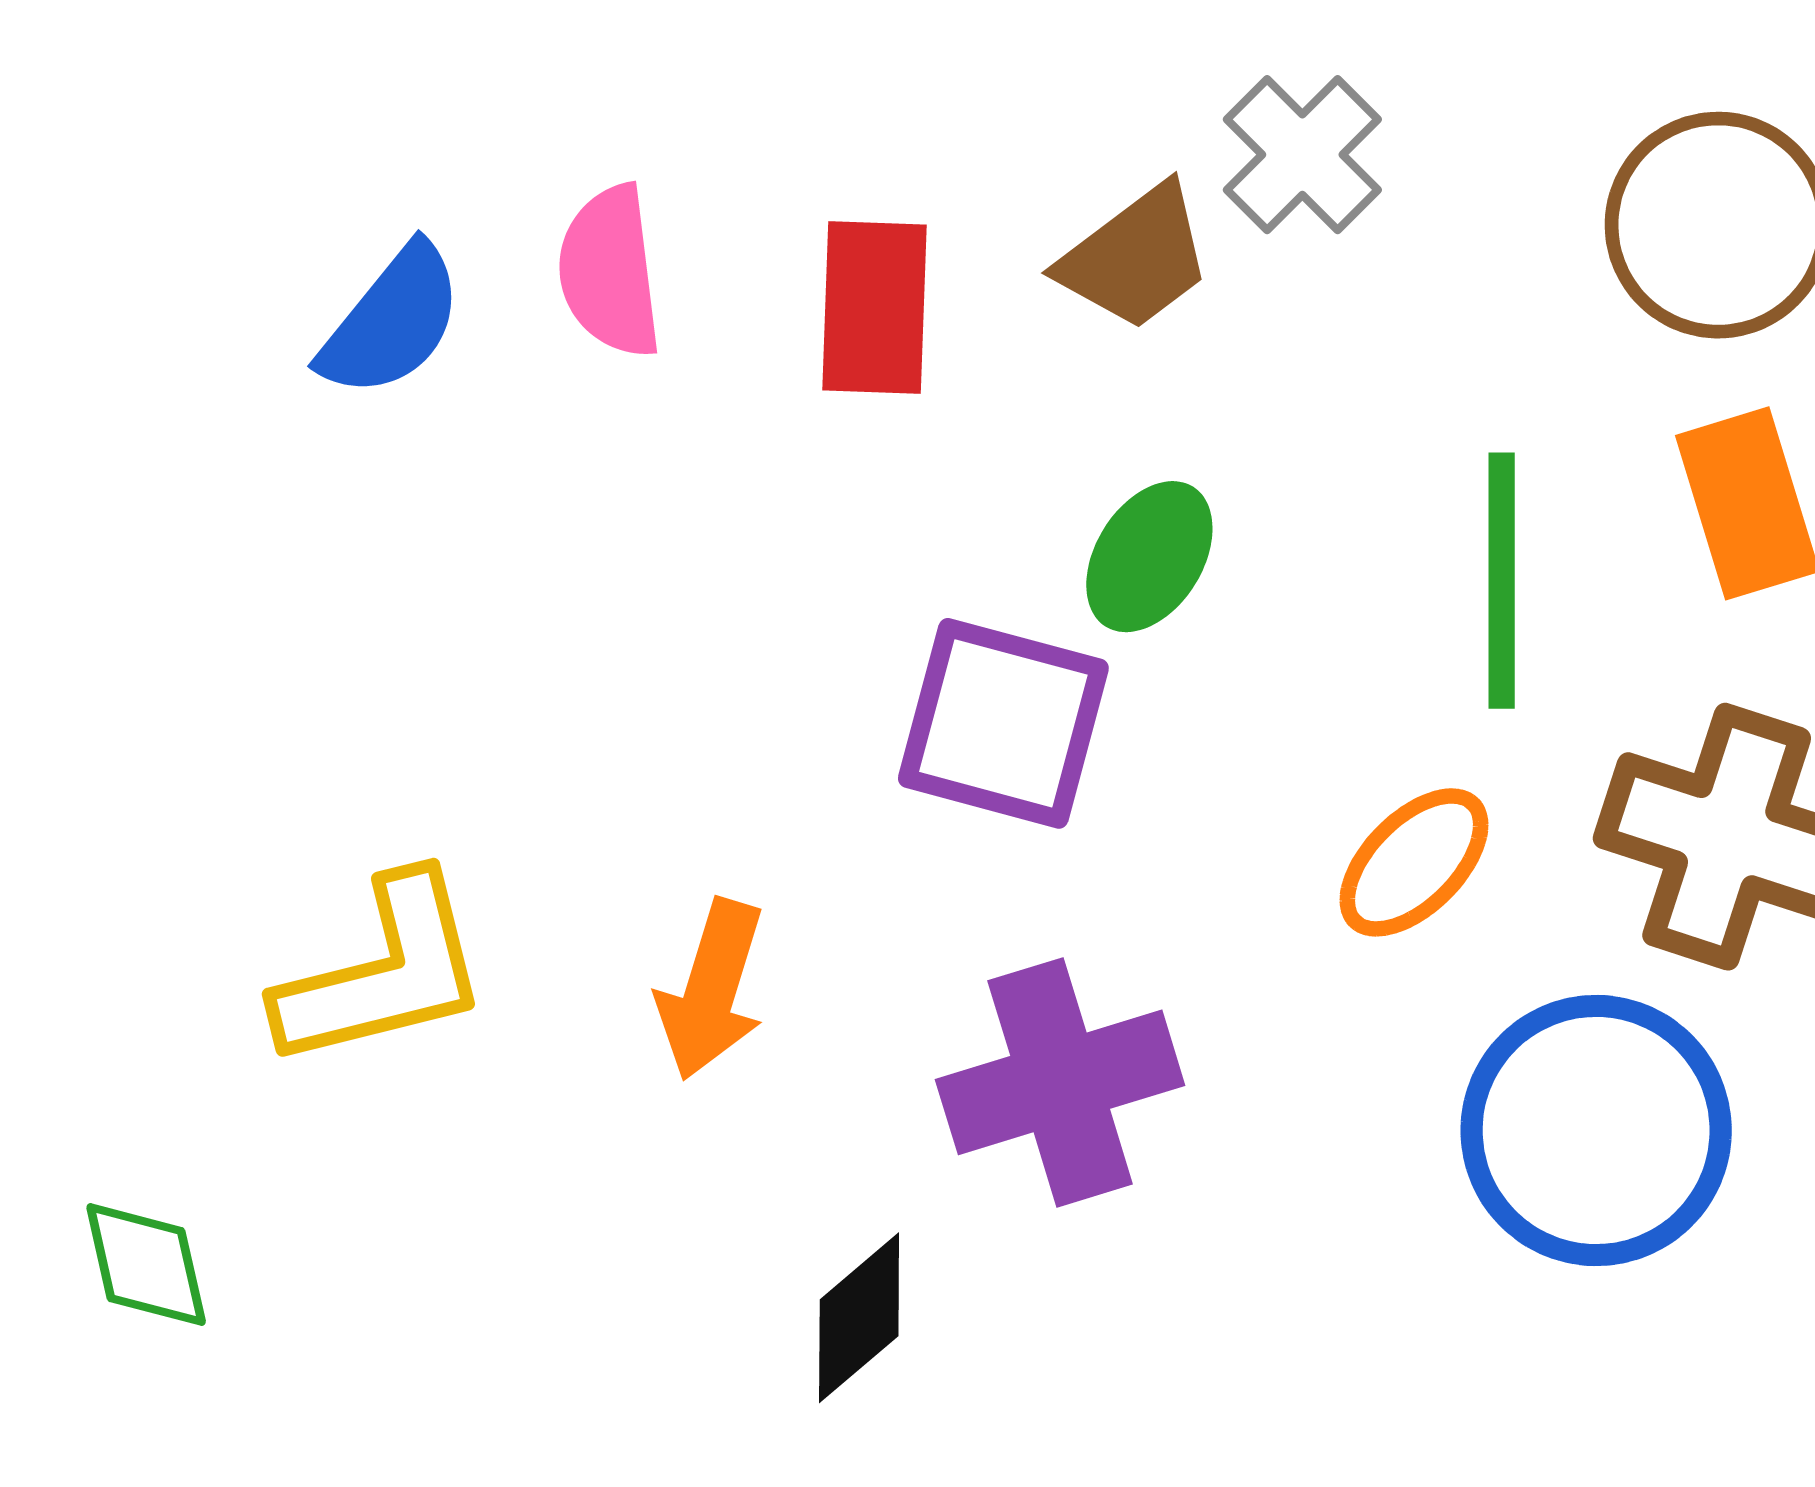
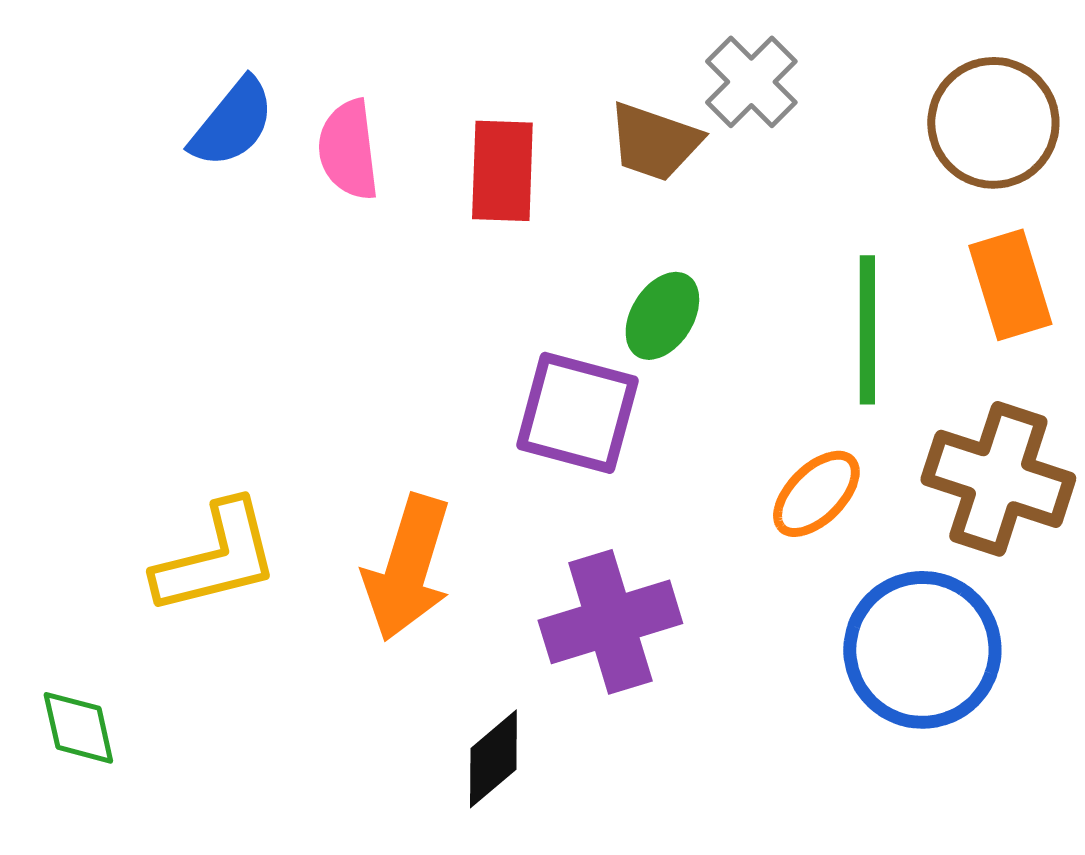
brown trapezoid: (1136, 258) -> (654, 142), turned 56
blue semicircle: (392, 321) -> (232, 123), moved
orange arrow: (711, 990) -> (407, 568), size x1.4

